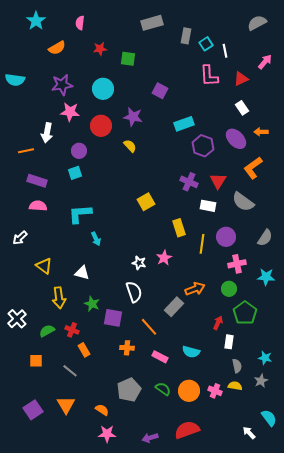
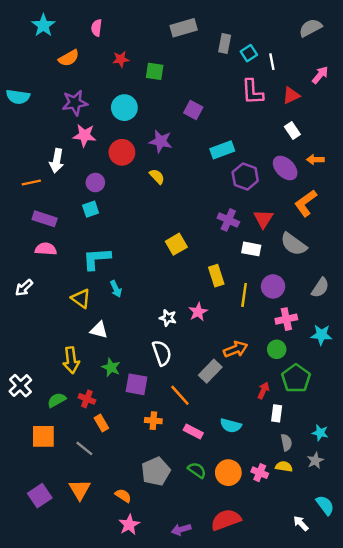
yellow triangle: (44, 266) -> (81, 299), moved
orange square: (36, 361) -> (43, 436), size x1.5
pink star: (107, 434) -> (129, 525), turned -30

